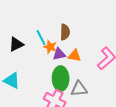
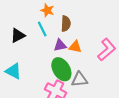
orange star: (50, 47) -> (47, 10), moved
green ellipse: (61, 79) -> (61, 69), turned -30

